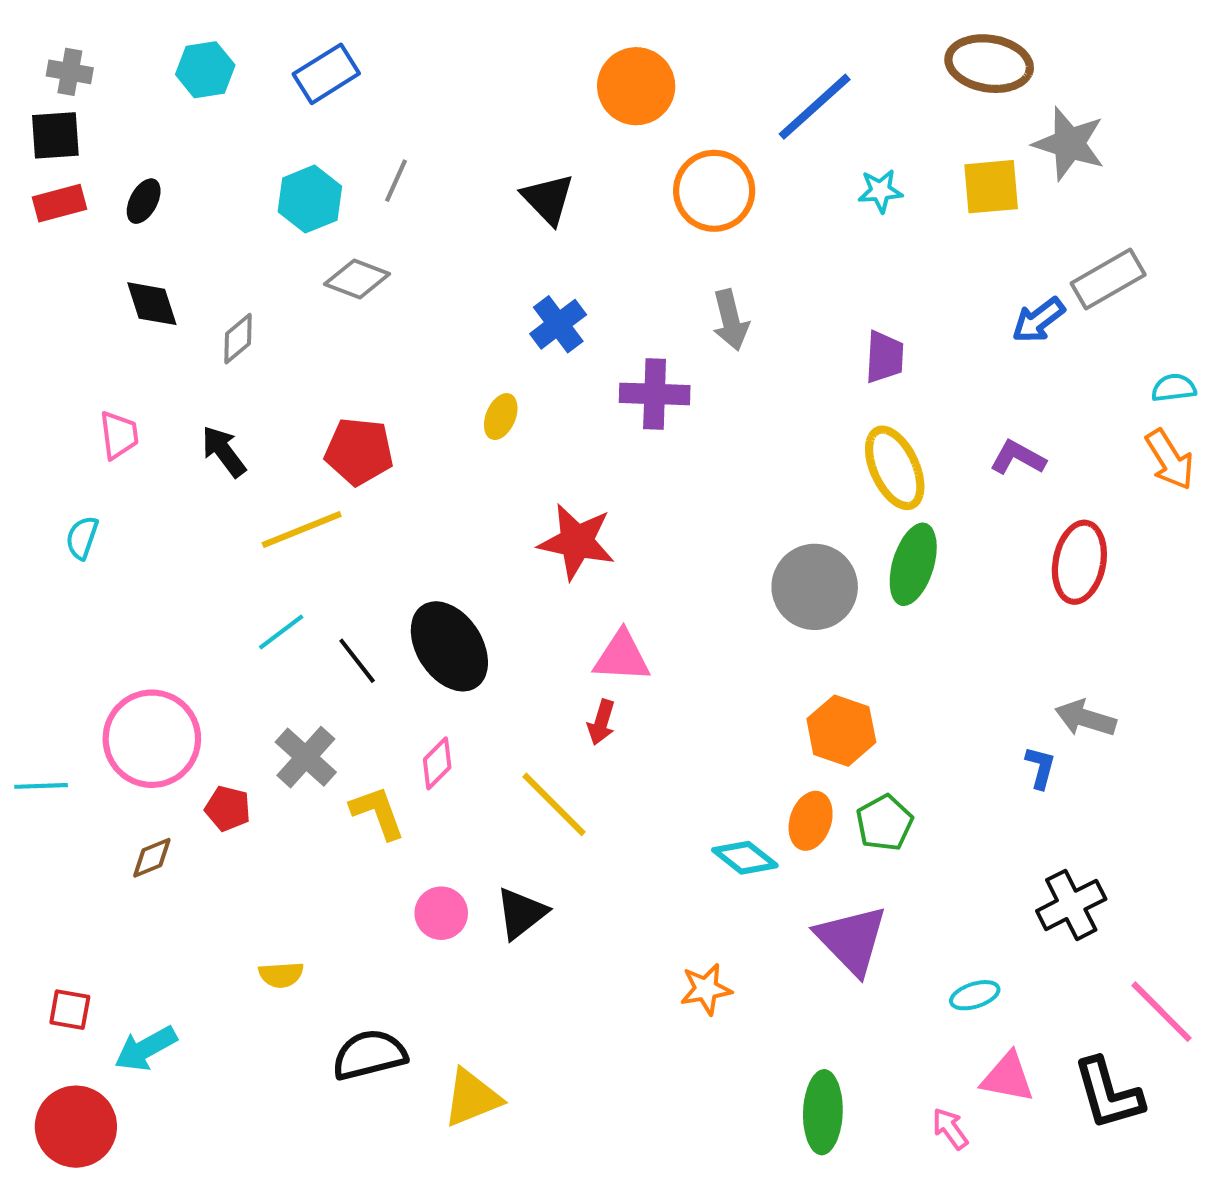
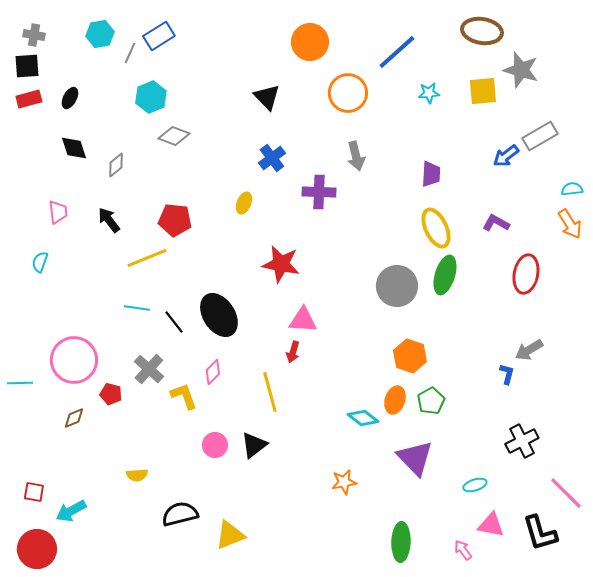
gray line: (396, 181) -> (130, 53), moved
cyan line: (281, 632) -> (137, 308), turned 45
gray arrow: (1086, 718) -> (529, 350), turned -48
yellow line: (554, 804) -> (270, 392), turned 30

